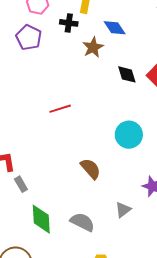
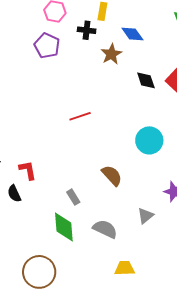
gray rectangle: (21, 184) -> (73, 197), moved

